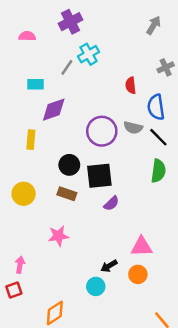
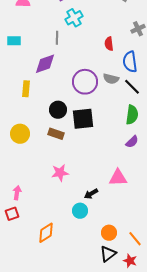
gray line: (67, 67) -> (57, 38), moved, turned -32
cyan rectangle: (36, 84) -> (14, 41), moved
purple semicircle: (111, 203) -> (132, 142), moved
pink star: (58, 236) -> (60, 173), moved
orange circle: (138, 274) -> (109, 233), moved

